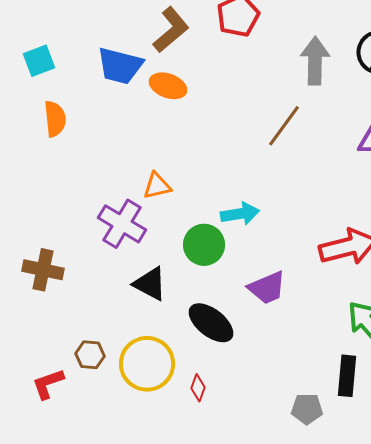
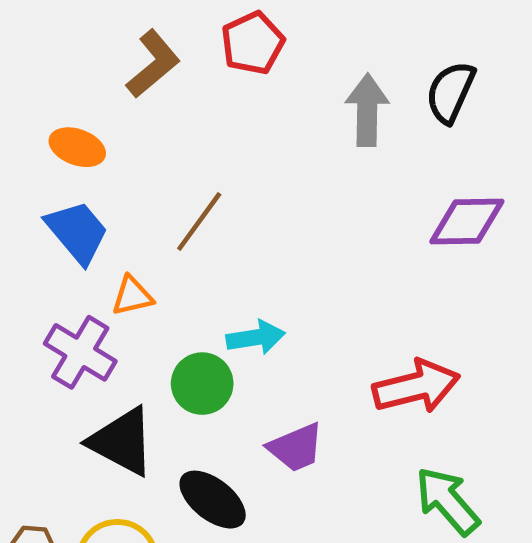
blue trapezoid: (120, 66) -> (77, 232), moved, turned -144
orange ellipse: (168, 86) -> (77, 147), moved
brown line: (284, 126) -> (199, 222), moved
black triangle: (150, 284) -> (122, 442), size x1.4

